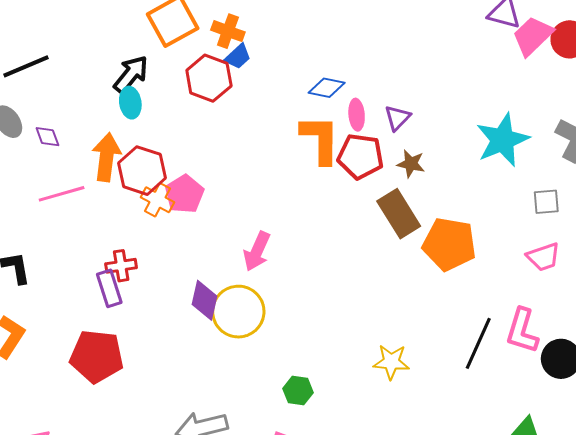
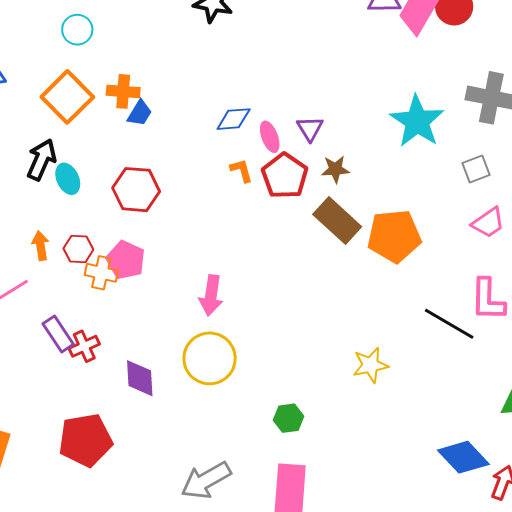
red hexagon: (209, 78) -> (136, 190), moved
cyan ellipse: (130, 103) -> (68, 179), moved
orange L-shape: (320, 139) -> (241, 170), size x0.5
red pentagon: (360, 156) -> (285, 176), turned -30
orange arrow: (106, 157) -> (41, 246), size x0.6
red hexagon: (142, 171) -> (78, 249), size x0.6
purple rectangle: (109, 288) -> (58, 334), moved
purple diamond: (204, 300) -> (140, 378), moved
black line: (478, 343) -> (449, 324), turned -68

